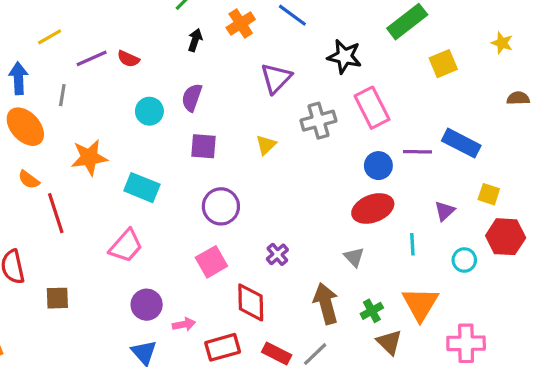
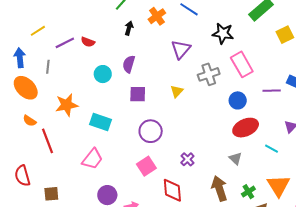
blue circle: (378, 166) -> (238, 100), moved
cyan line: (412, 244) -> (271, 149), turned -56

